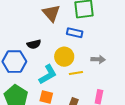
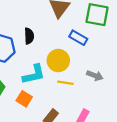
black semicircle: (34, 44) -> (29, 36), turned -96

